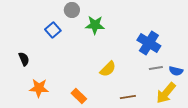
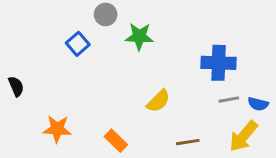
blue cross: (149, 43) -> (219, 63), turned -30
black semicircle: (24, 59) -> (16, 86), moved

